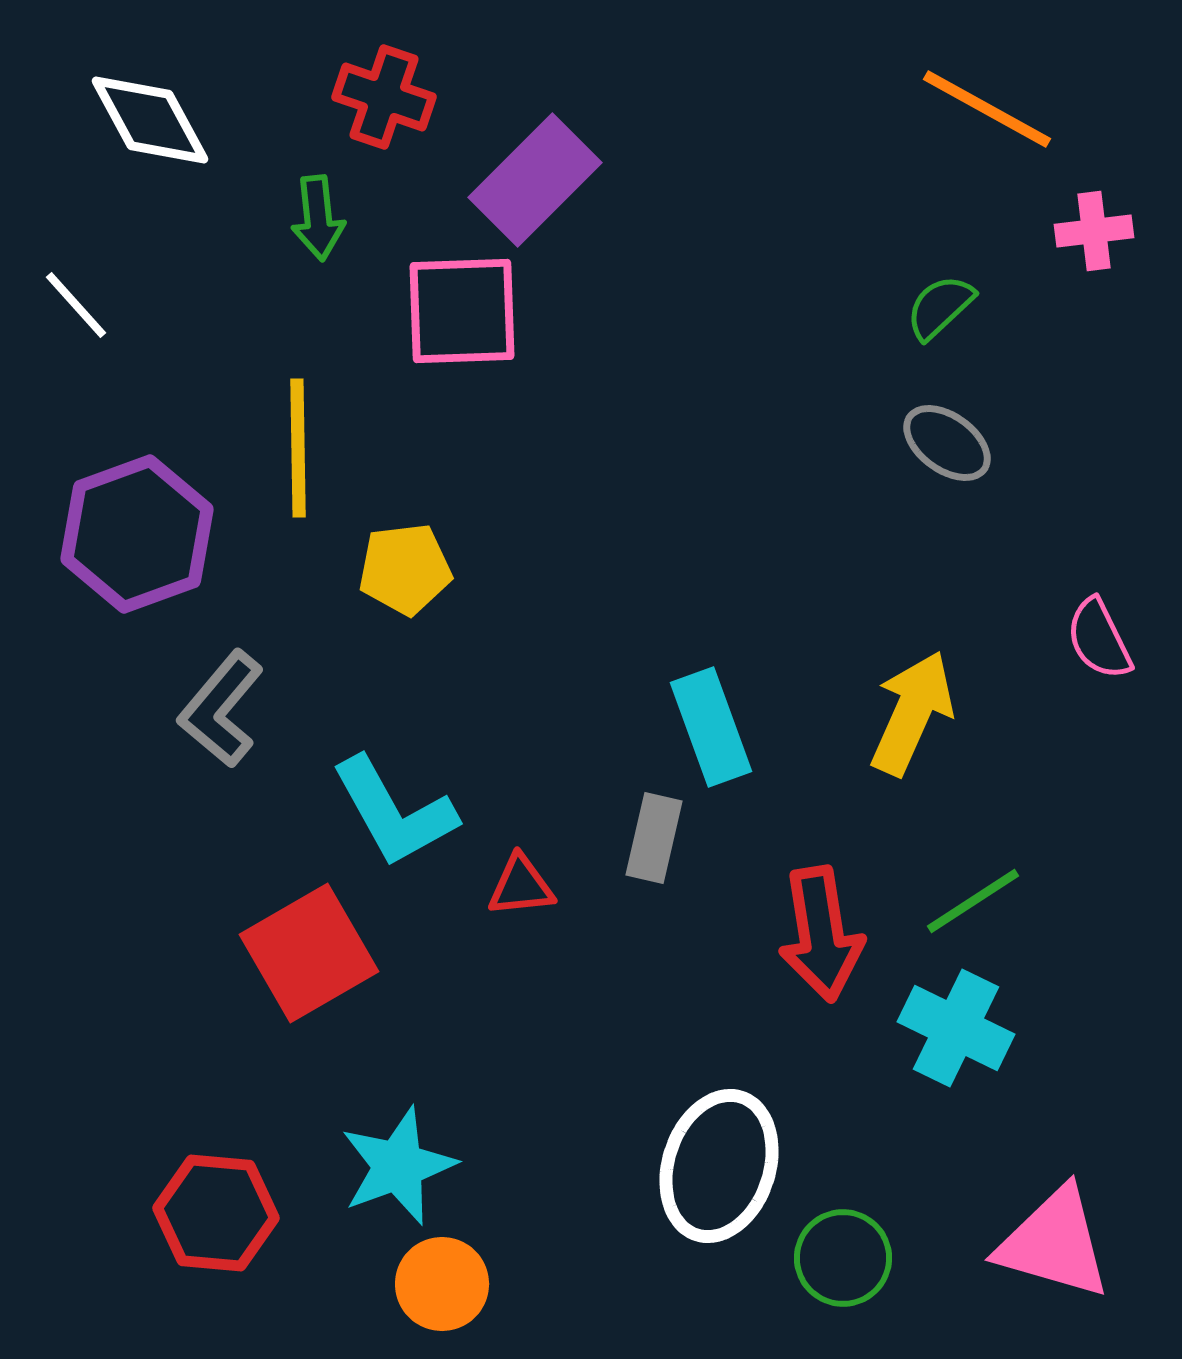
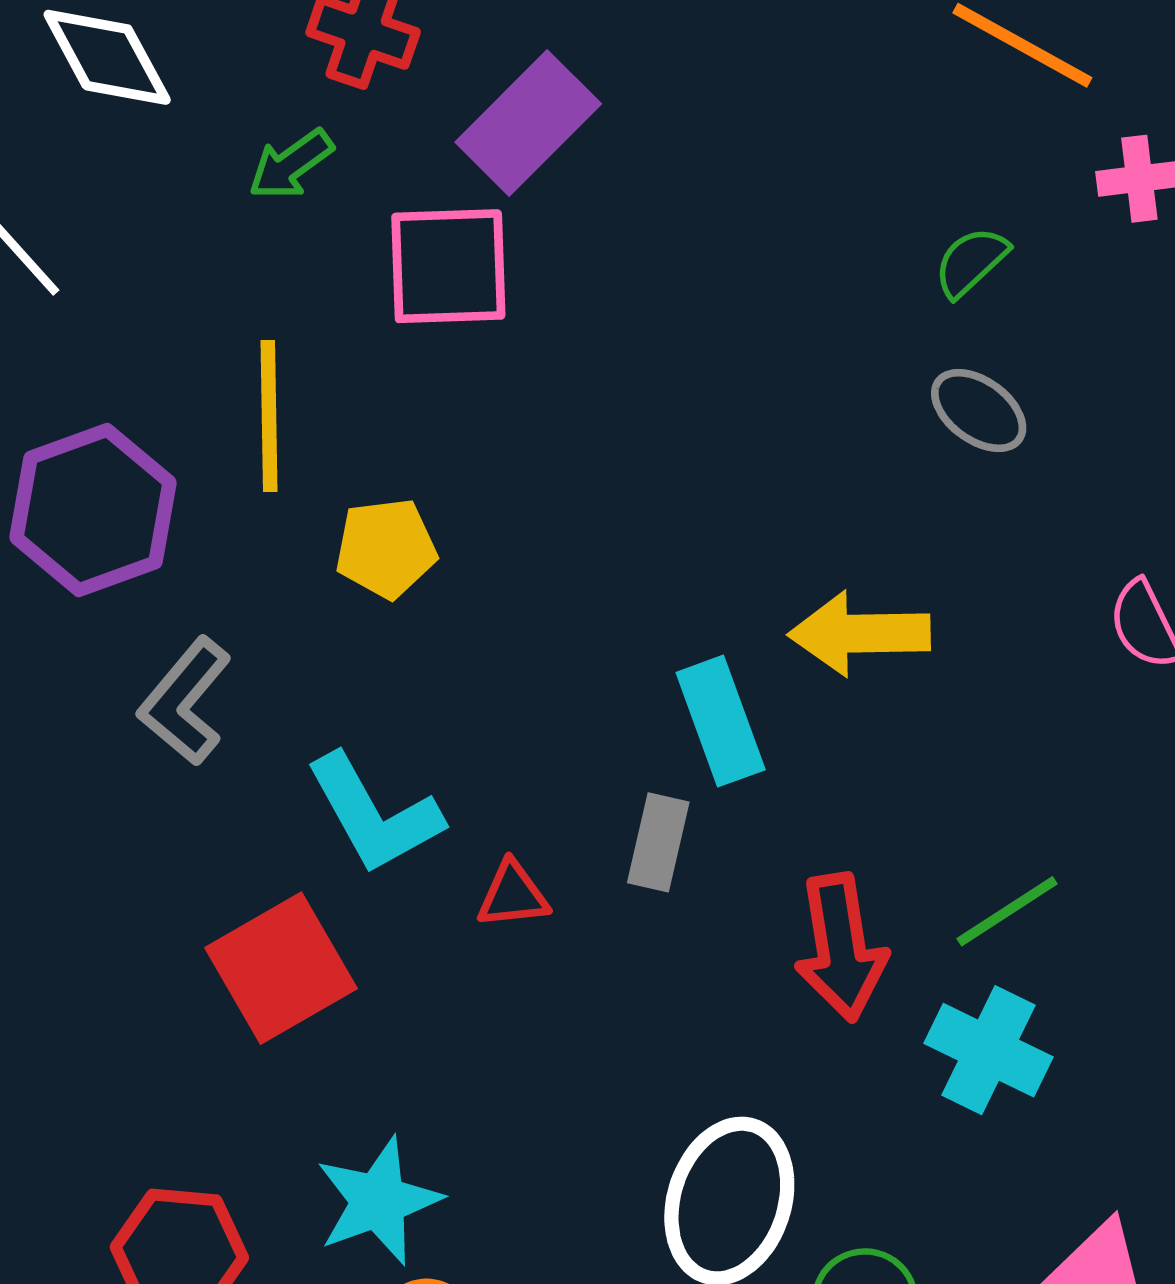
green arrow: (318, 218) -> (291, 164), turned 60
yellow arrow: (912, 713) -> (859, 634), moved, turned -115

